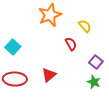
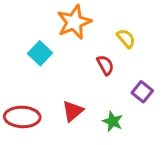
cyan square: (13, 47) -> (40, 53), moved
green star: (94, 82) -> (113, 121), moved

